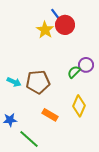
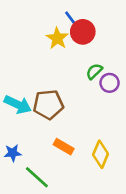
green semicircle: (74, 72) -> (94, 71), moved
cyan arrow: (14, 82) -> (18, 105), size x1.5
yellow diamond: (79, 106) -> (101, 154), moved

